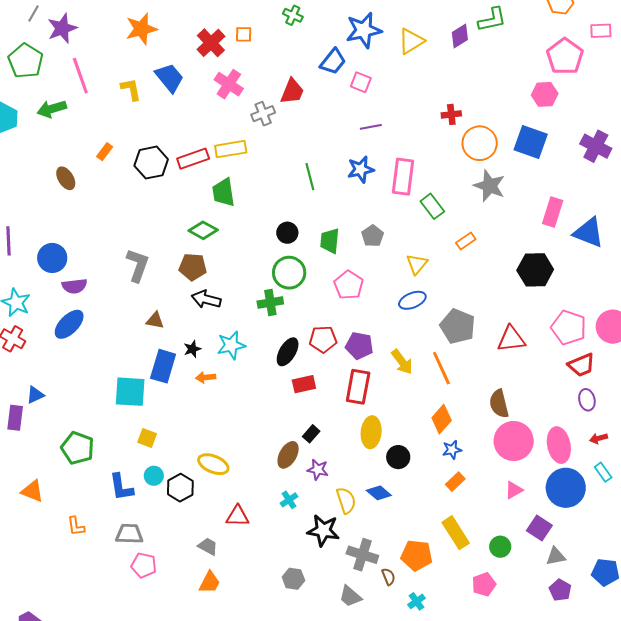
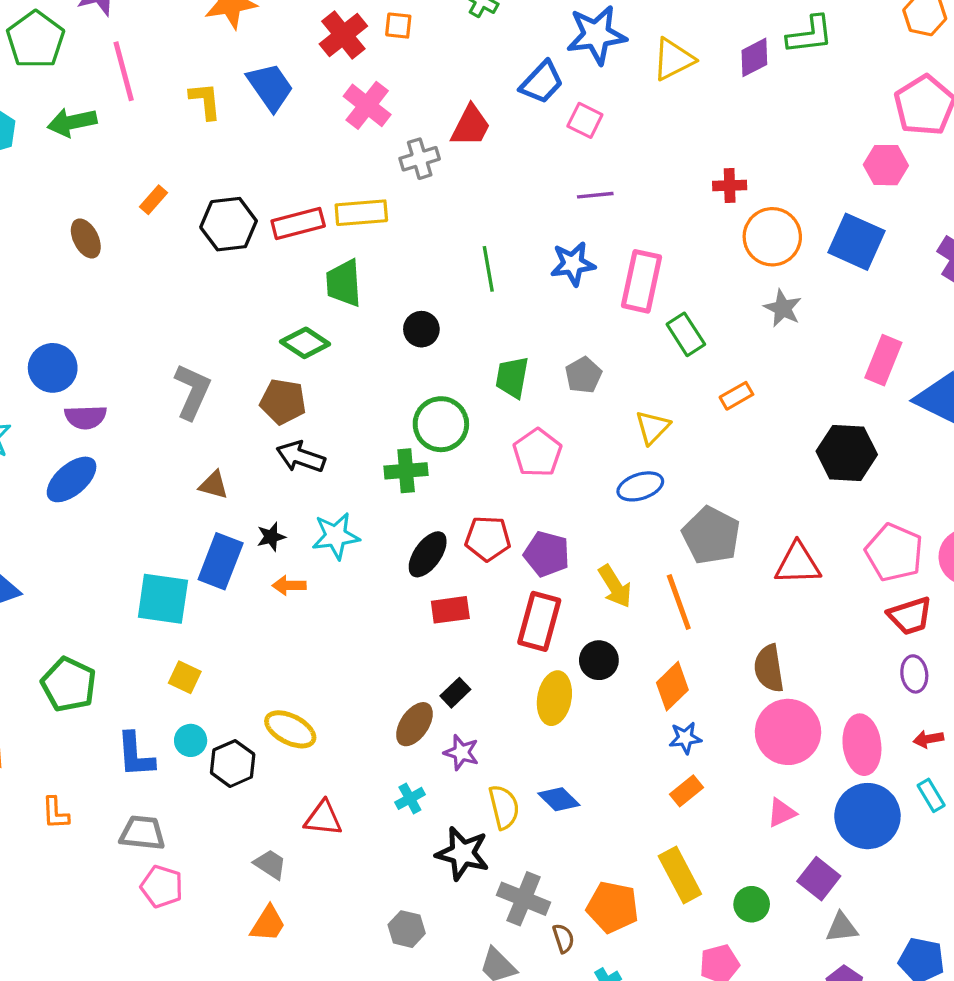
gray star: (489, 186) -> (783, 308), size x0.7
black circle: (287, 233) -> (421, 329), moved
black circle: (398, 457) -> (599, 660), moved

